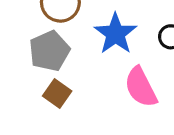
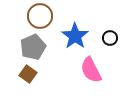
brown square: (57, 93) -> (28, 74), moved

